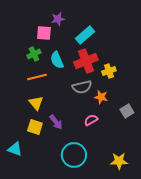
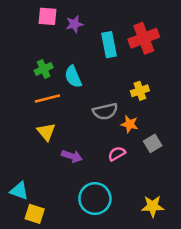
pink square: (44, 33) -> (47, 16), moved
cyan rectangle: (85, 35) -> (109, 45), turned -60
red cross: (86, 61) -> (144, 38), moved
gray square: (127, 111) -> (153, 143), moved
purple arrow: (56, 122) -> (72, 156), turned -35
yellow square: (35, 127) -> (35, 214), moved

